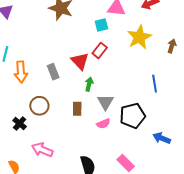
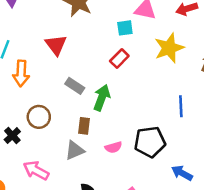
red triangle: (80, 61) -> (56, 45), moved
gray rectangle: (53, 72) -> (75, 86), moved, turned -42
green arrow: (89, 84) -> (102, 98), size x1.5
gray triangle: (106, 102) -> (75, 150), moved, turned 30

